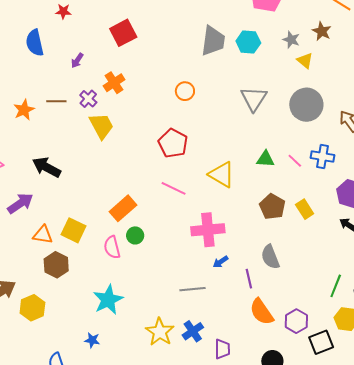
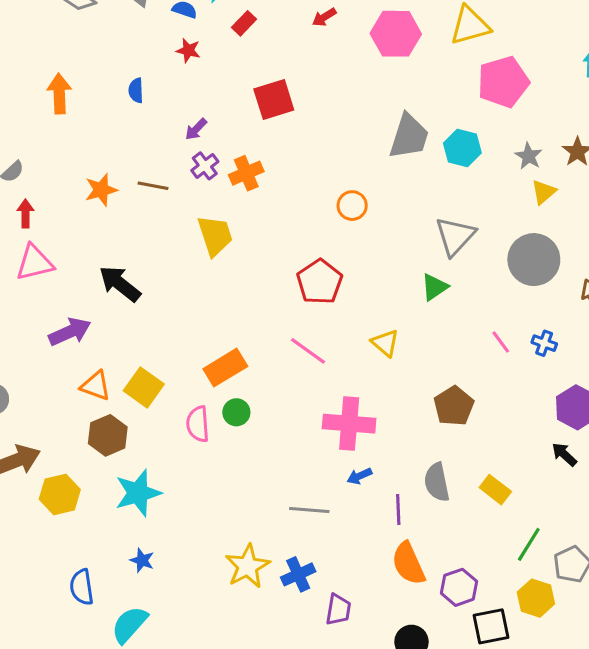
blue semicircle: (35, 43) -> (136, 90), size x0.6
yellow triangle: (305, 61) -> (544, 192), turned 30
purple cross: (88, 99) -> (205, 166), moved
blue cross: (323, 157) -> (544, 343), size x0.7
green triangle: (266, 159) -> (434, 287), moved, turned -48
yellow triangle: (222, 175) -> (385, 343), size x0.7
yellow rectangle: (305, 209) -> (495, 490), moved, turned -30
cyan star: (108, 300) -> (138, 493), moved

